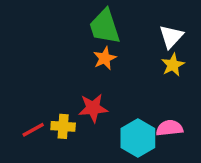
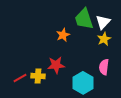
green trapezoid: (105, 27) -> (84, 19), moved
pink semicircle: (170, 128) -> (104, 67), moved, turned -77

